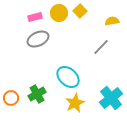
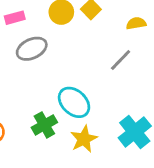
pink rectangle: (35, 17) -> (15, 18), moved
green cross: (37, 94) -> (44, 125), moved

